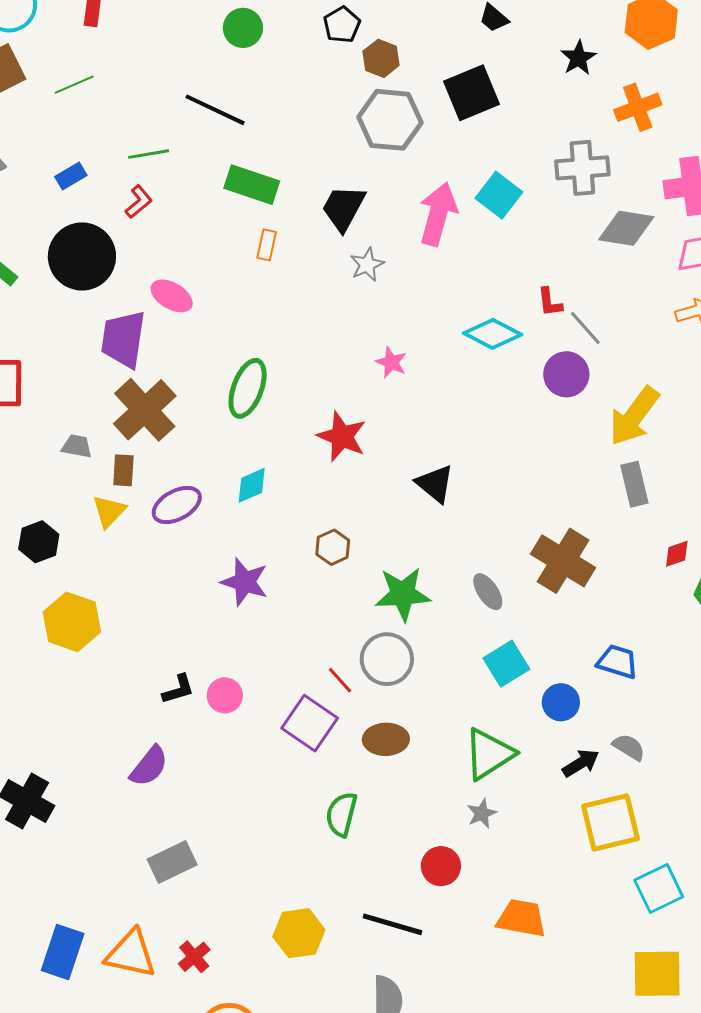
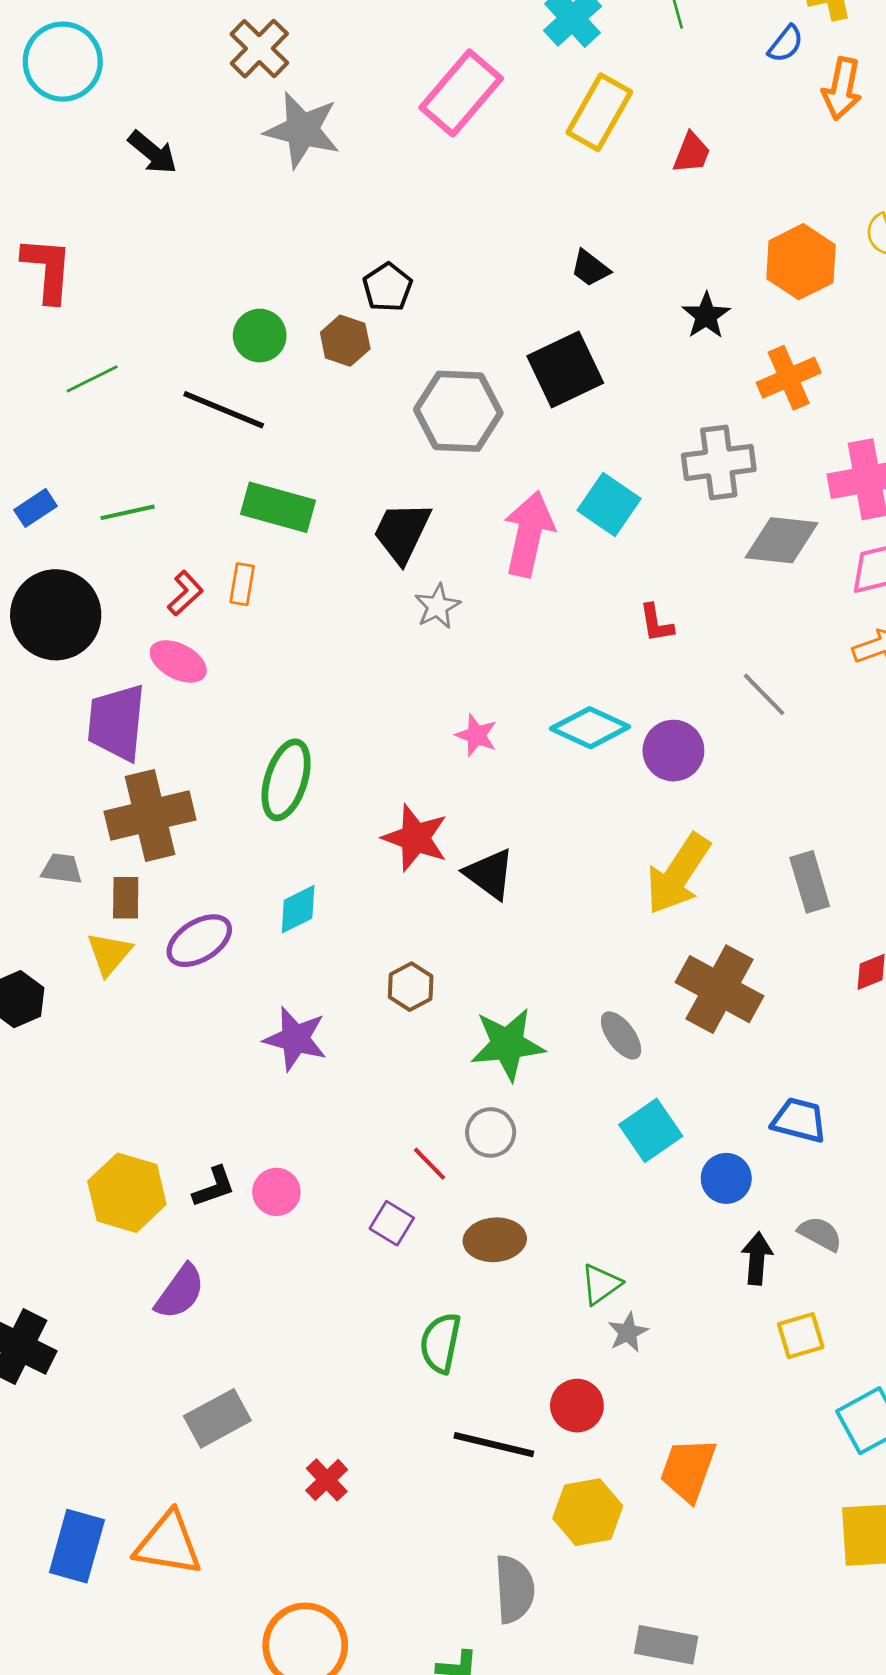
green circle: (243, 28) -> (260, 336), moved
brown hexagon: (381, 58) -> (345, 341), moved
green line: (74, 85) -> (92, 379), moved
green line: (149, 154) -> (128, 512), moved
red L-shape: (139, 202) -> (185, 593), moved
orange rectangle: (267, 245) -> (242, 584), moved
red L-shape: (550, 302) -> (656, 623), moved
gray line: (585, 328) -> (764, 694), moved
cyan diamond: (493, 334) -> (590, 728), moved
purple circle: (566, 374) -> (673, 751), moved
brown cross: (145, 410) -> (150, 816), turned 32
yellow arrow: (634, 416) -> (678, 874), moved
black triangle: (435, 484) -> (489, 874), moved
yellow hexagon: (72, 622) -> (127, 1193), moved
gray circle: (387, 659) -> (491, 1132), size x0.7
purple square: (310, 723) -> (392, 1223), size x0.6
green triangle: (489, 754) -> (601, 1284), moved, size x0.6
black arrow: (581, 763) -> (757, 1258), turned -51
yellow square: (611, 822) -> (801, 1336), size x0.6
orange trapezoid: (521, 918) -> (688, 1470), turned -78
black line: (393, 924) -> (494, 1445), moved
yellow hexagon: (299, 933) -> (588, 1512), moved
red cross: (194, 957) -> (327, 1480), moved

